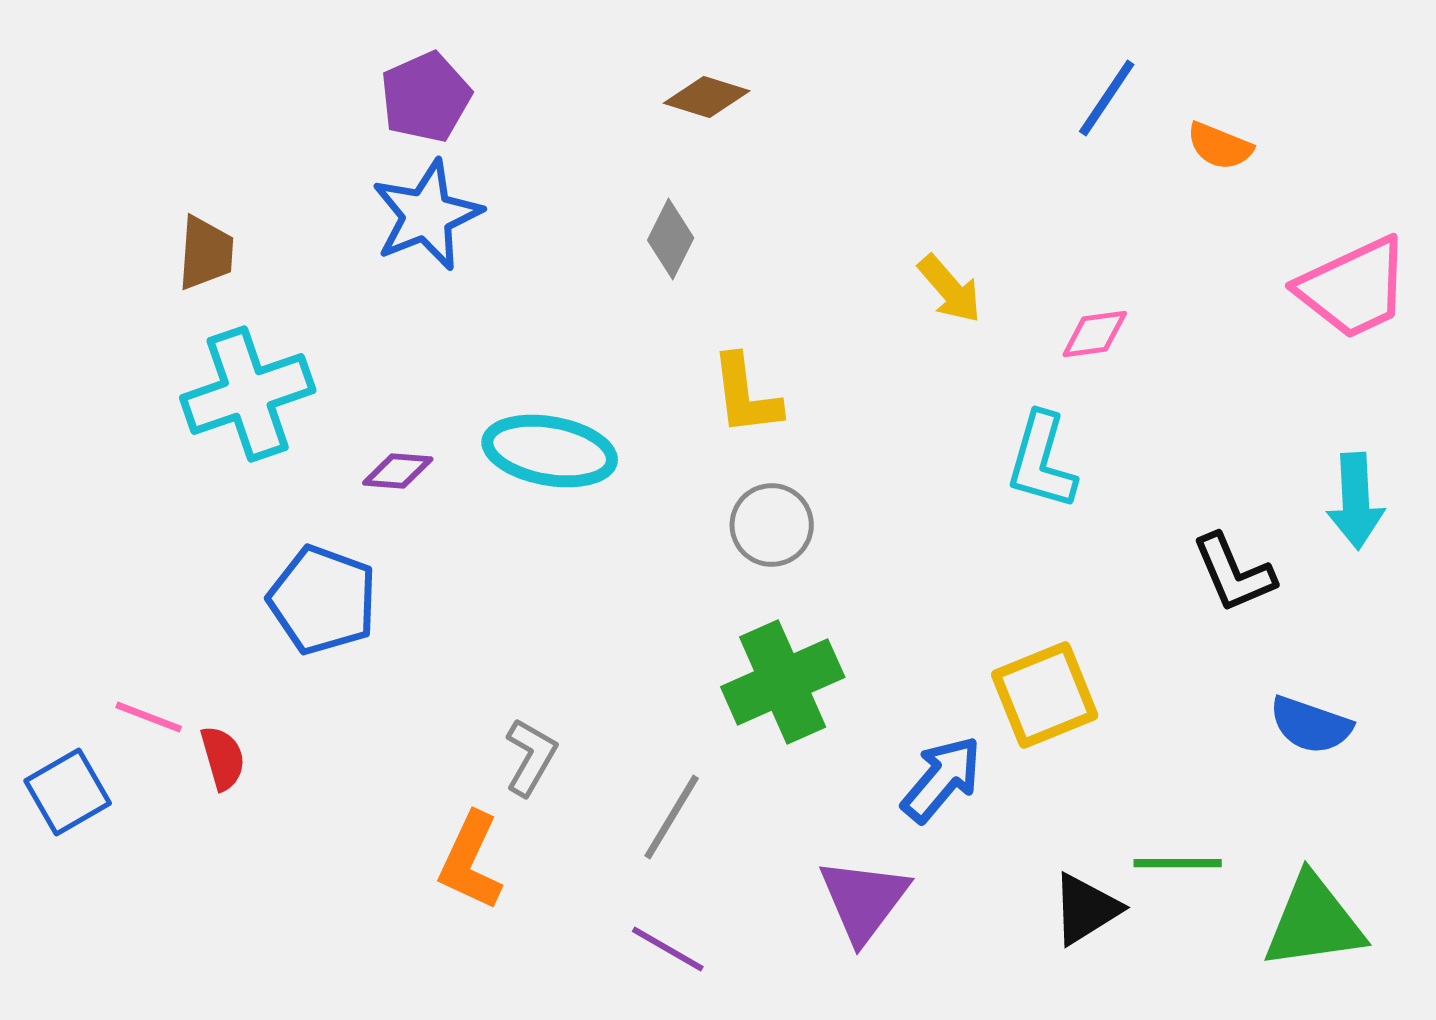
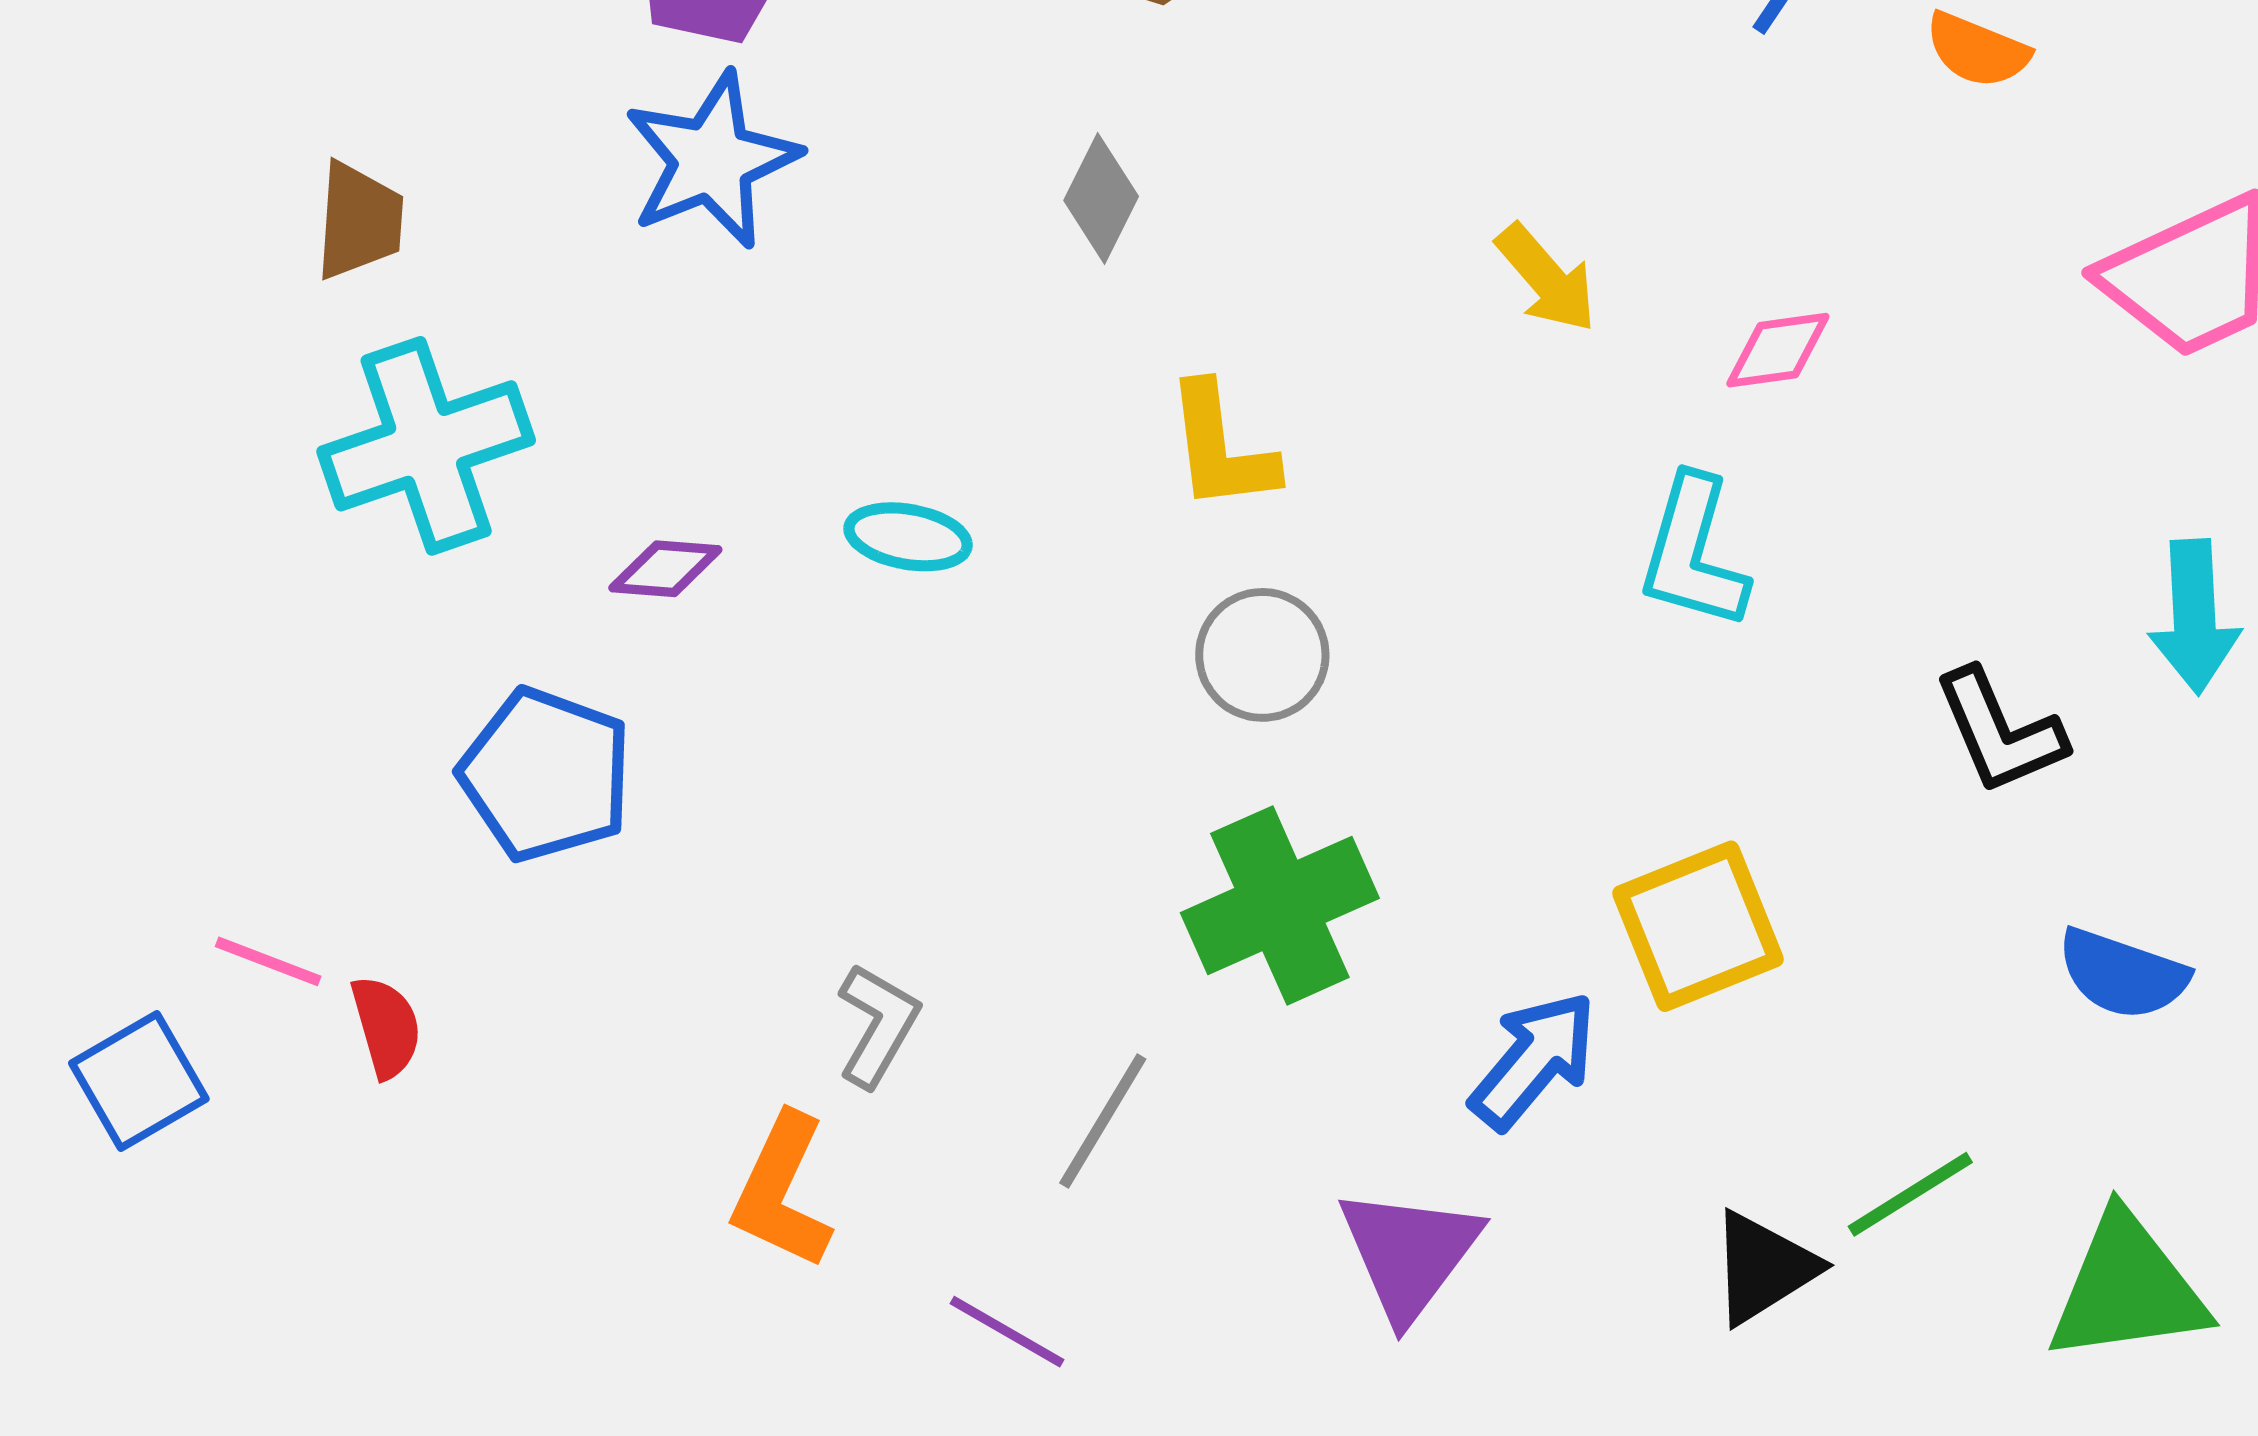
cyan ellipse: (550, 451) -> (908, 537), size x0.6
green line: (1178, 863) -> (1910, 1194), turned -32
purple line: (668, 949) -> (1007, 1332), moved

